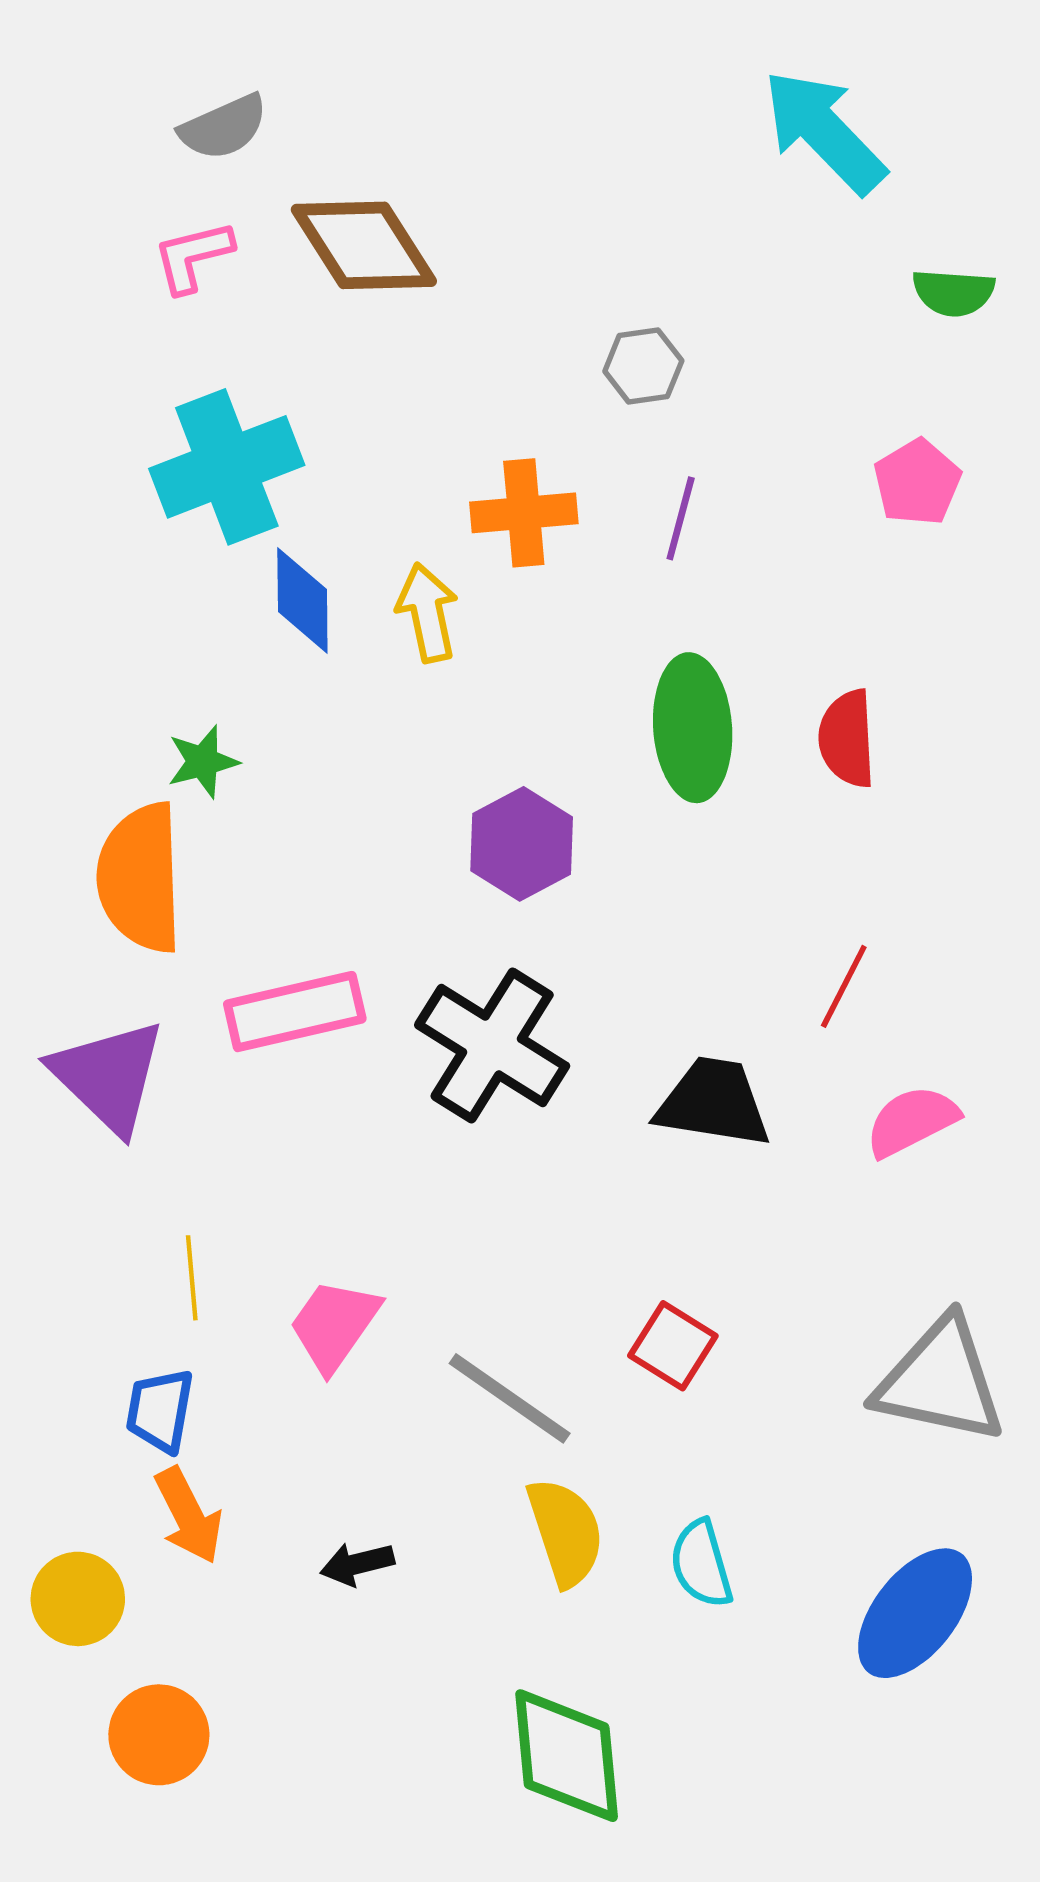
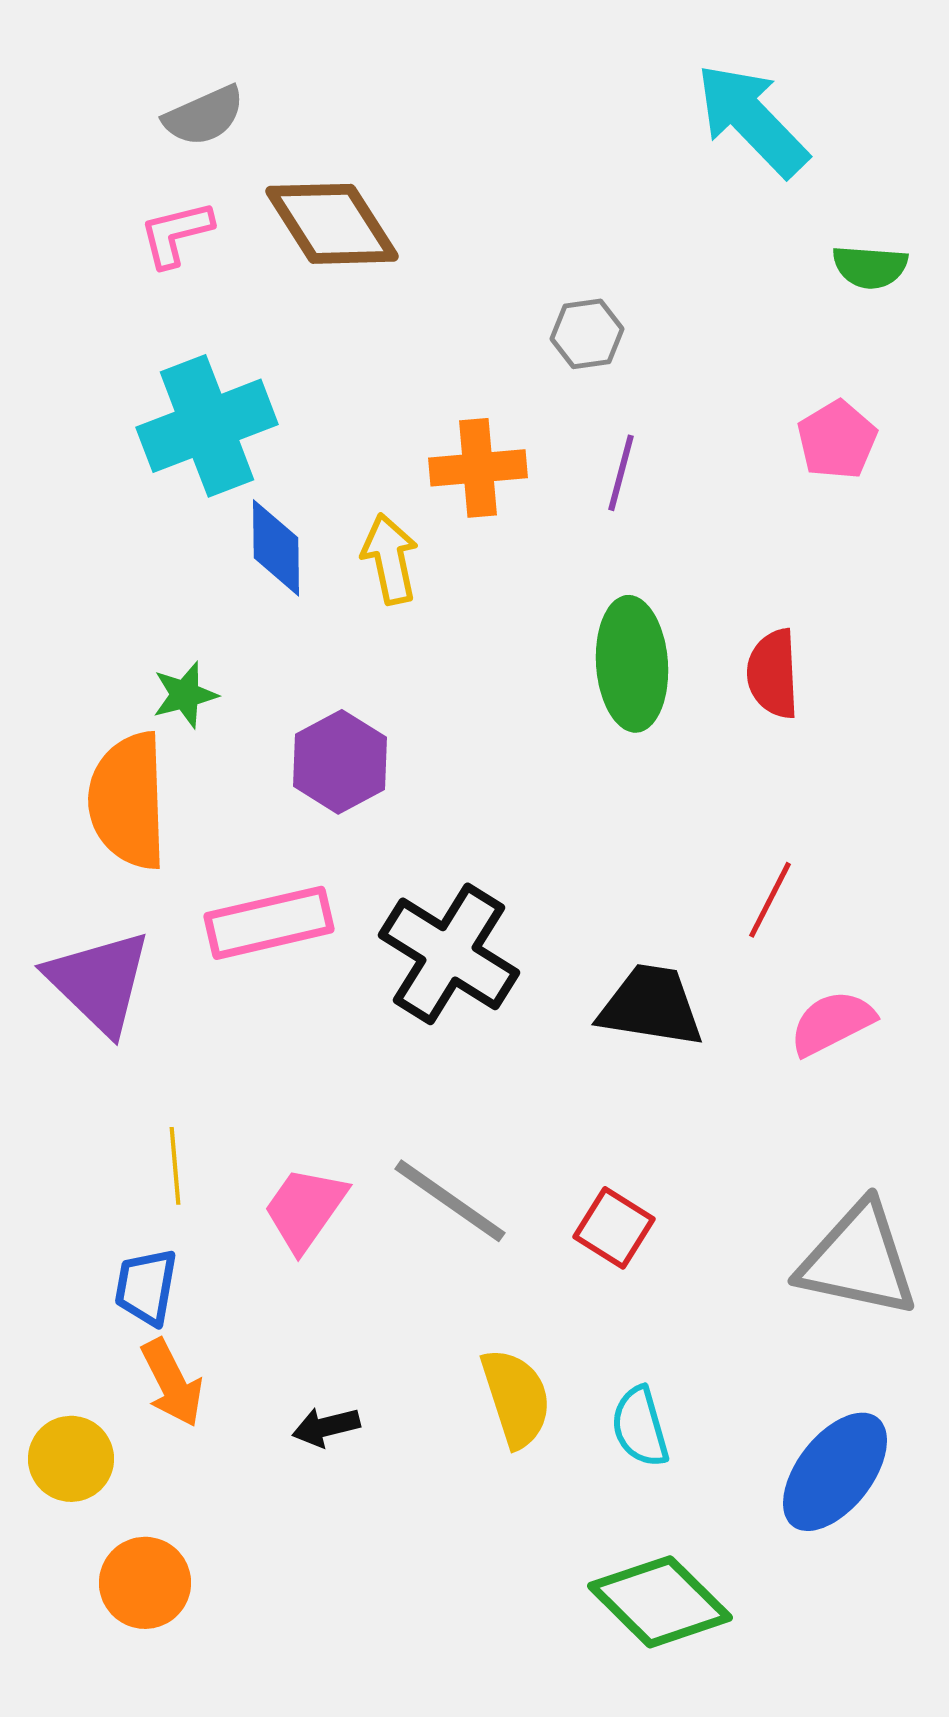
purple hexagon: (522, 844) -> (340, 762), moved
gray line: (510, 1398) -> (450, 1201), moved
green diamond: (567, 1756) -> (660, 1602), moved, turned -40

